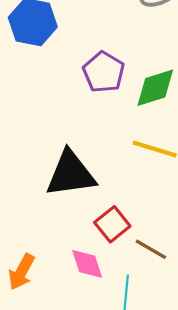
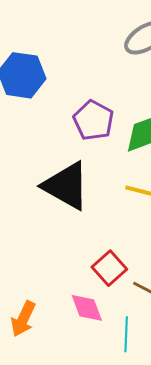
black triangle: (71, 174) -> (66, 186), moved, turned 40

